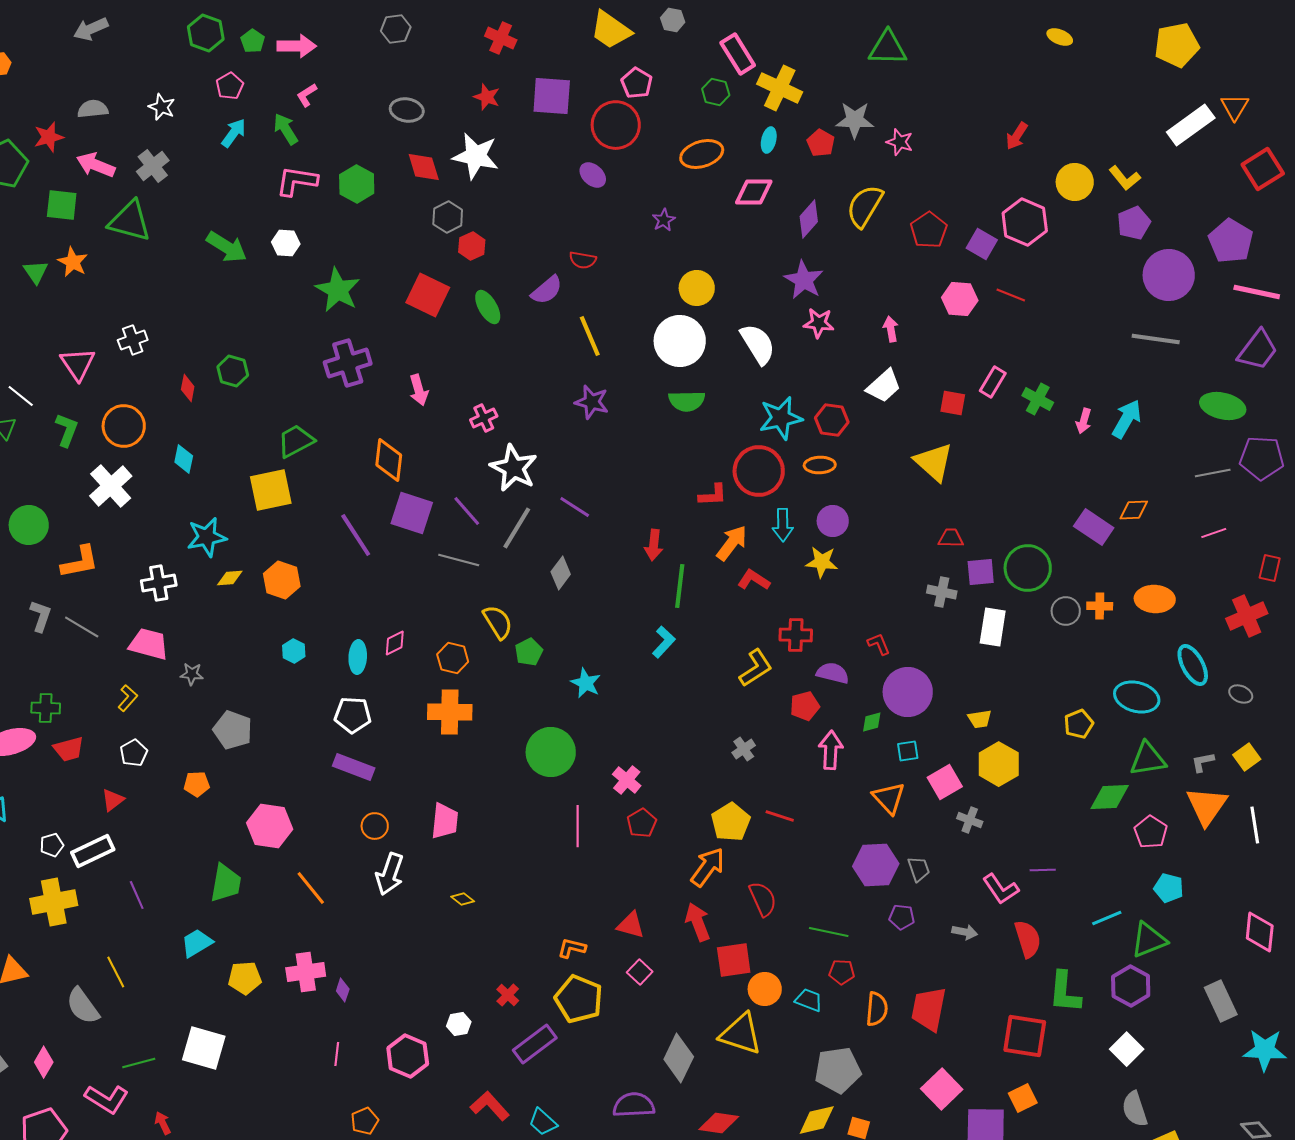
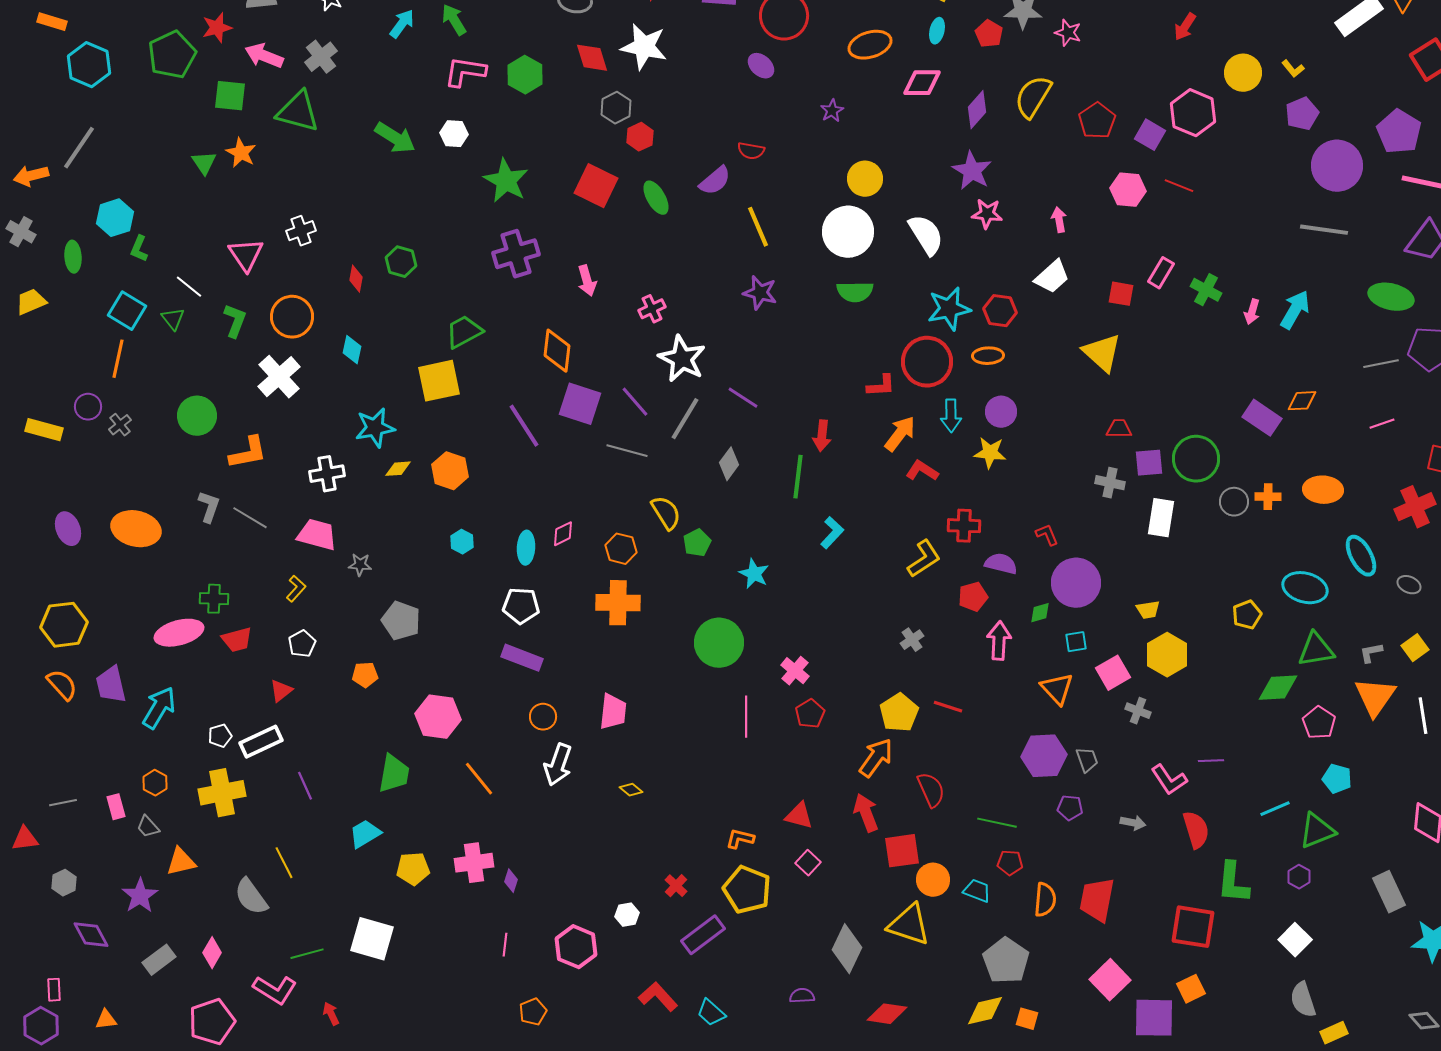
yellow L-shape: (1125, 178) -> (1293, 69), size x0.7
green line: (680, 586) -> (798, 477), moved
purple hexagon: (1131, 986) -> (1299, 877), size x0.6
gray pentagon: (838, 1070) -> (1006, 961), turned -30
purple semicircle: (634, 1105) -> (802, 996), size x0.6

